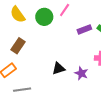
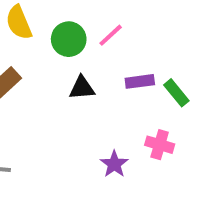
black triangle: (58, 68) -> (82, 88), moved

